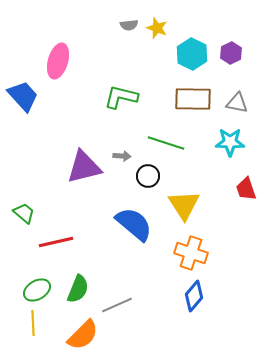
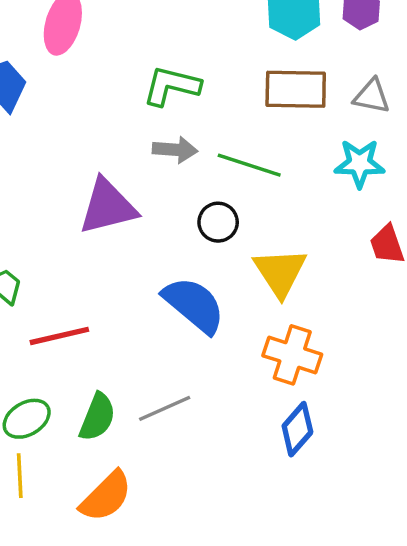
gray arrow: (122, 156) -> (175, 150), moved, size x1.4
gray line: (117, 305) -> (165, 408), moved

